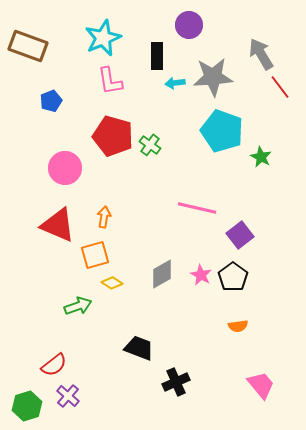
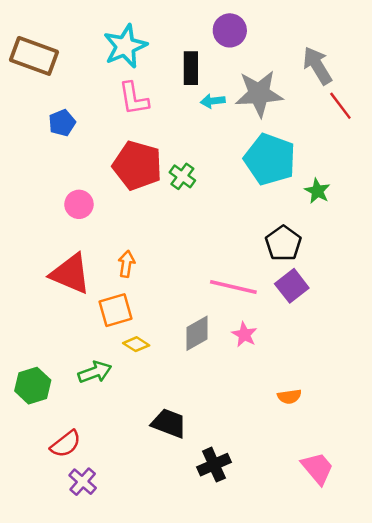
pink circle: (65, 168) -> (79, 204), size x0.7
pink line: (197, 208) -> (233, 287), moved
black pentagon: (233, 277) -> (283, 243), moved
green hexagon: (27, 406) -> (33, 386), moved

